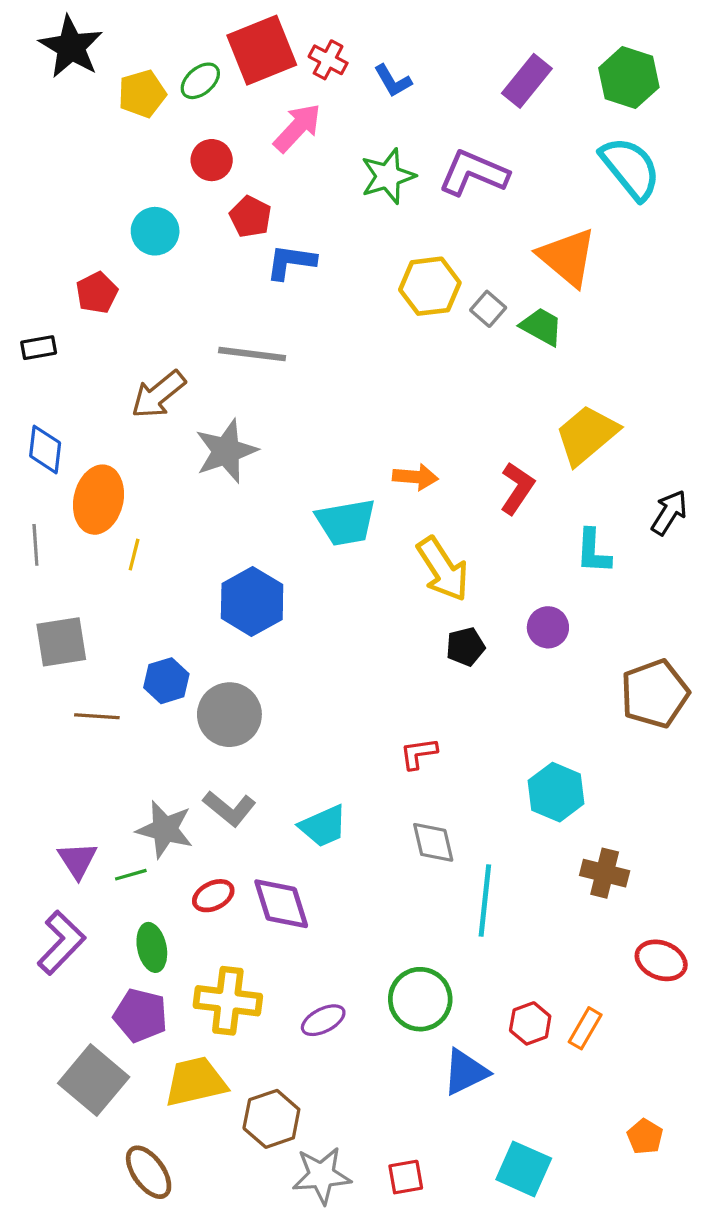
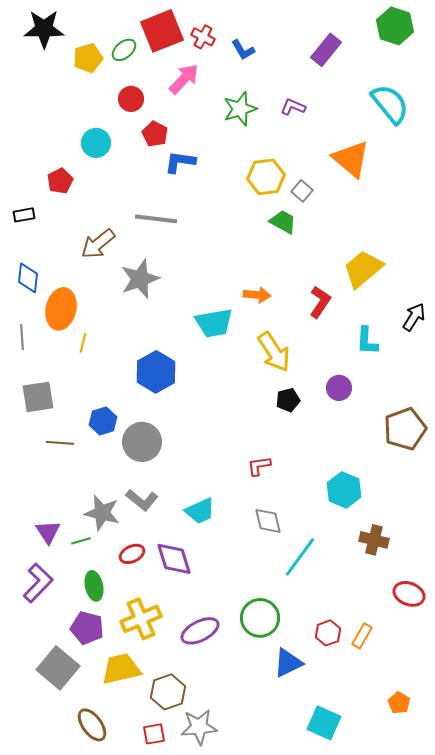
black star: (71, 47) -> (44, 29), turned -30
green hexagon: (629, 78) -> (395, 26), moved
purple L-shape: (474, 173) -> (293, 107), size x0.6
green trapezoid: (541, 327) -> (283, 222), moved
cyan line: (485, 901) -> (300, 557), turned 30
yellow cross: (228, 1001) -> (141, 619), turned -30
purple ellipse: (323, 1020) -> (200, 631), size x1.4
red square: (406, 1177) -> (154, 734), moved

